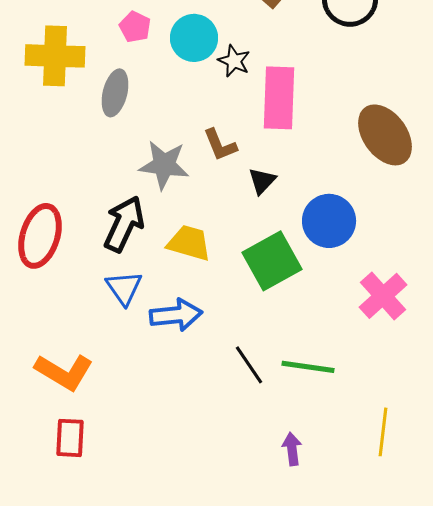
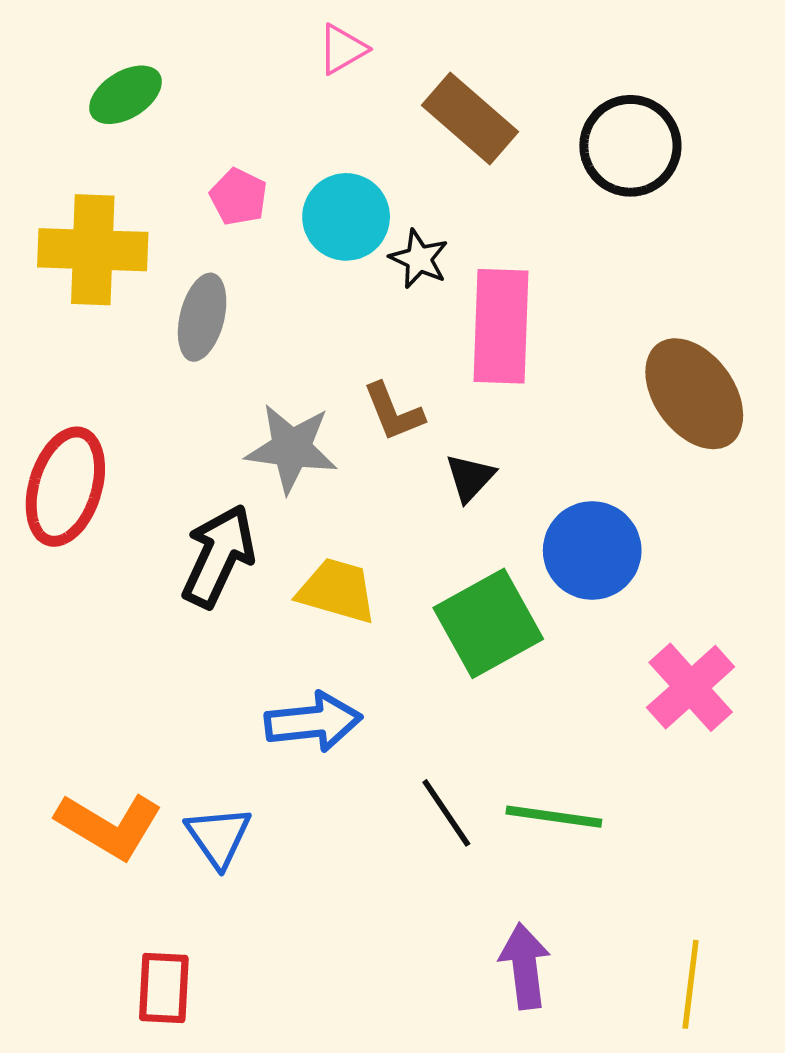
red ellipse: (40, 236) -> (65, 487), moved
blue triangle: (124, 288) -> (218, 837), moved
yellow line: (383, 432) -> (691, 984), moved
red rectangle: (70, 438) -> (164, 988), moved
purple arrow: (292, 449) -> (525, 966), size x1.4

